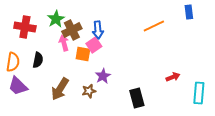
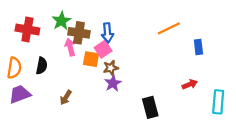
blue rectangle: (189, 12) -> (198, 47), moved
brown cross: (72, 30) -> (79, 33), turned 36
purple trapezoid: (18, 86) -> (20, 94), turned 115
brown arrow: (60, 89) -> (66, 97), size x0.6
brown star: (89, 91) -> (111, 68), moved

